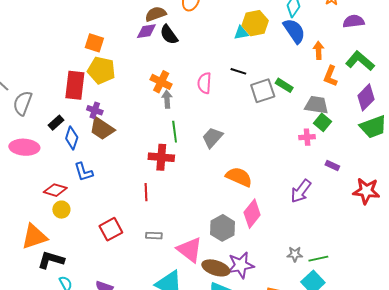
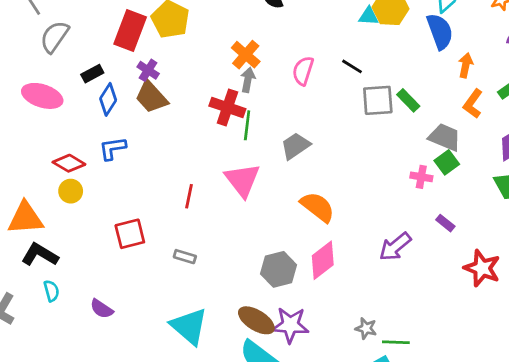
red cross: (161, 157) -> (227, 107), moved
blue L-shape: (83, 172) -> (112, 148), turned 85
pink triangle: (190, 250) -> (242, 180), moved

